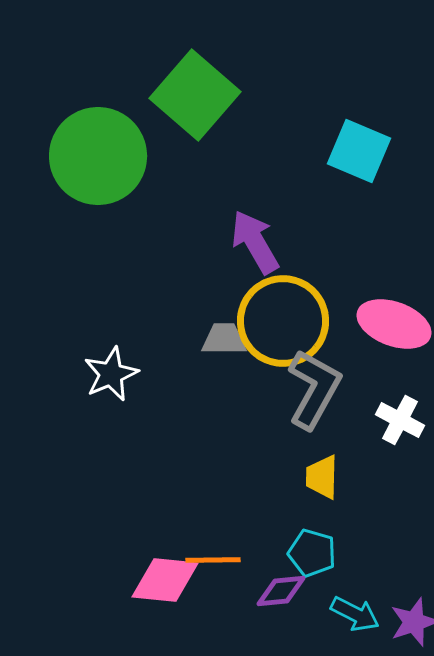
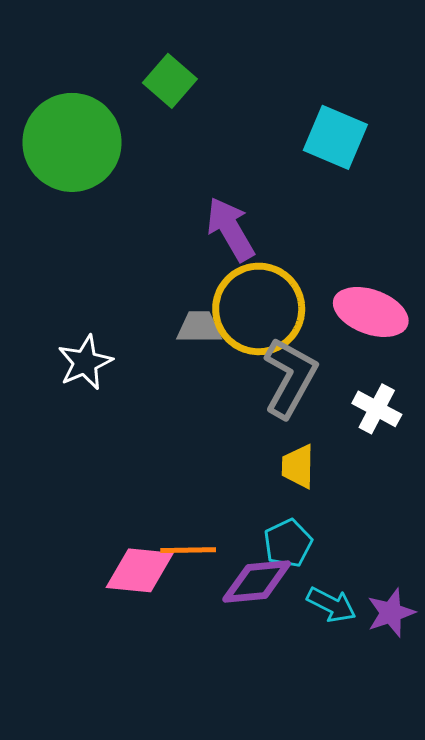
green square: (195, 95) -> (170, 81), size x0.6
cyan pentagon: (312, 553) -> (288, 543), turned 30
purple diamond: (281, 591) -> (257, 581), size x1.4

